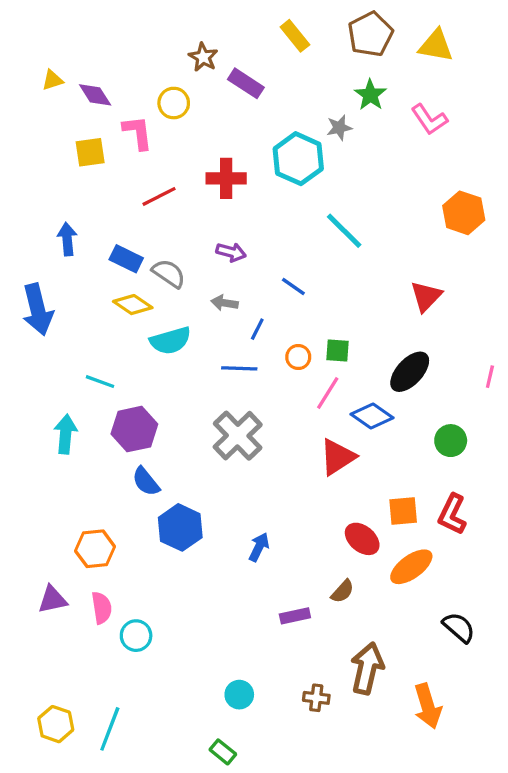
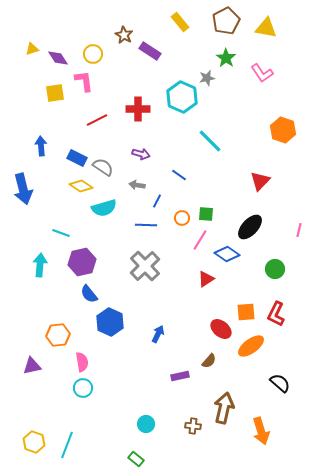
yellow circle: (174, 103) -> (93, 54), moved
red triangle: (338, 457) -> (206, 279), size x0.7
pink semicircle: (102, 608) -> (82, 362), moved

